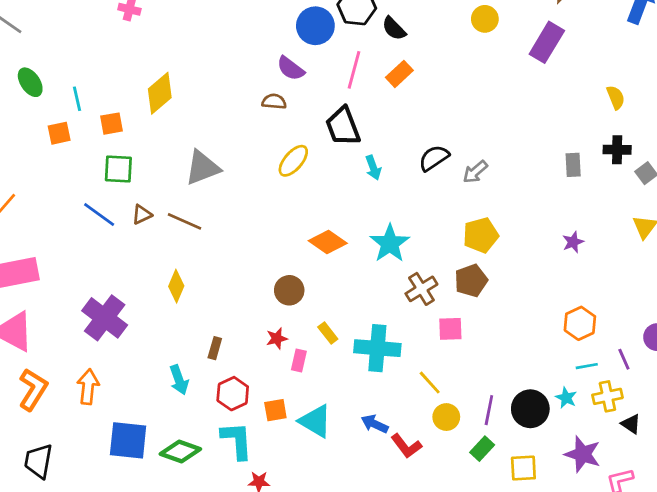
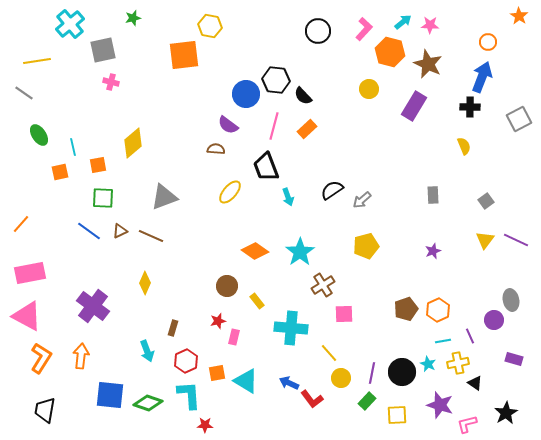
black cross: (617, 150) -> (470, 107), moved
brown pentagon: (471, 281) -> (406, 309), moved
yellow rectangle: (328, 333) -> (257, 301), moved

